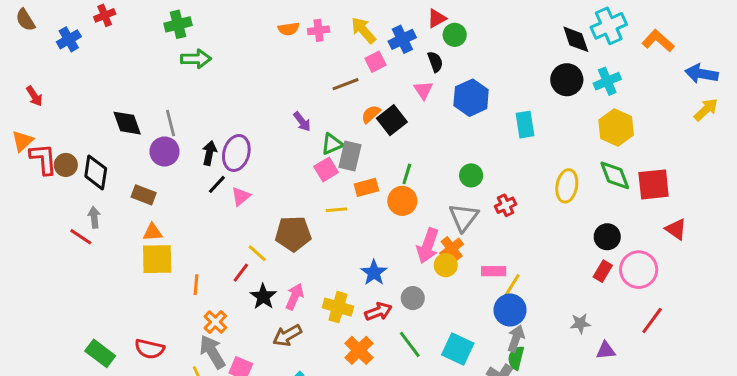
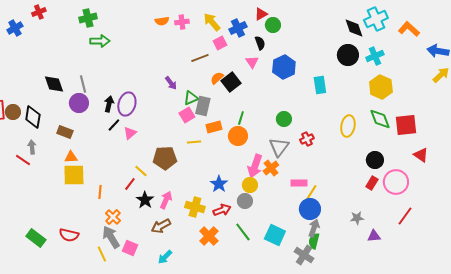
yellow circle: (446, 265) -> (250, 185), moved

